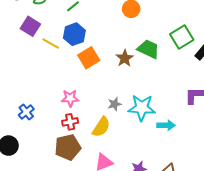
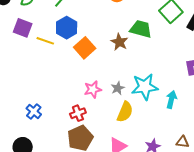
pink star: (70, 98) -> (93, 89), moved
cyan arrow: (166, 125) -> (171, 99), turned -66
yellow semicircle: (101, 127) -> (125, 112), moved

